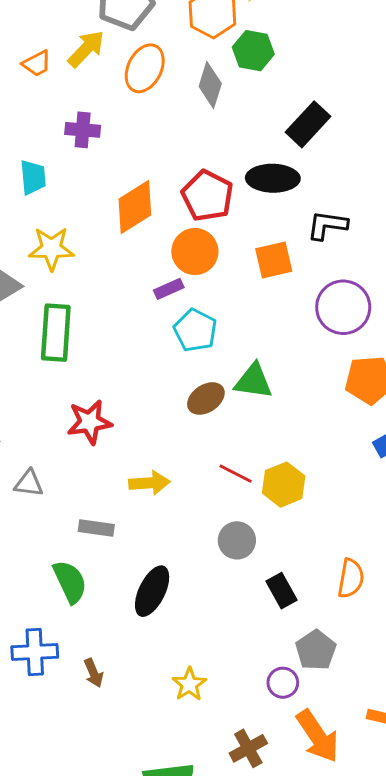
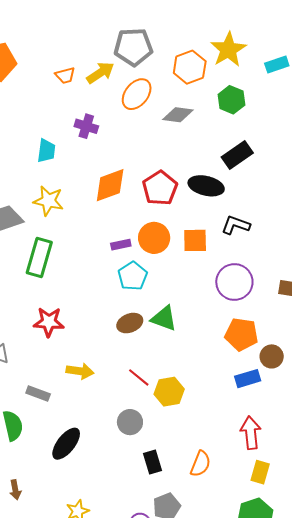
green hexagon: (253, 51) -> (231, 100), moved
gray diamond: (210, 85) -> (178, 115), turned 68
orange circle: (195, 252) -> (154, 238), moved

